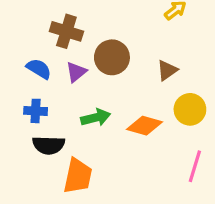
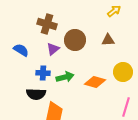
blue semicircle: (39, 69) -> (21, 50), moved
brown triangle: (167, 70) -> (108, 40), moved, turned 32
blue cross: (36, 111) -> (43, 73), moved

